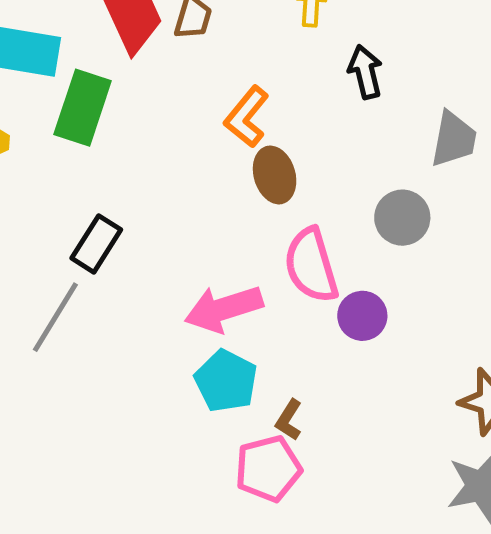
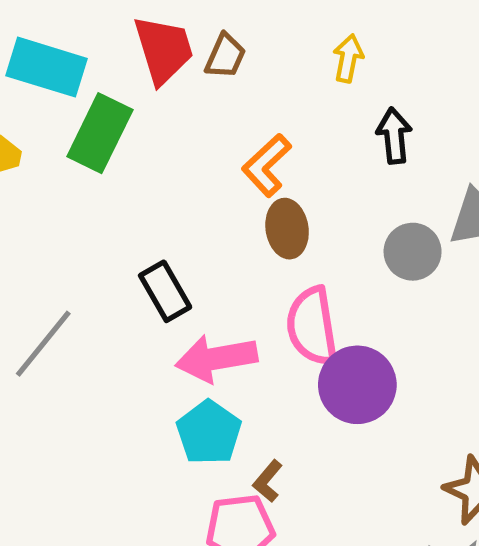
gray circle: (402, 218) -> (413, 252), moved
black rectangle: (96, 244) -> (165, 291), moved, turned -70
purple circle: (362, 316) -> (357, 385), size x1.5

